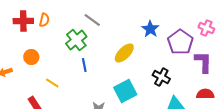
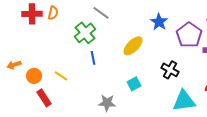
orange circle: (31, 57) -> (34, 76), moved
cyan square: (125, 91) -> (134, 84), size x0.6

